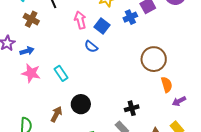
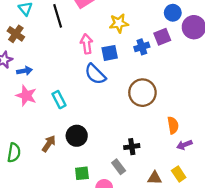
brown cross: (31, 19) -> (16, 34), moved
blue square: (102, 26) -> (110, 53), turned 35
blue semicircle: (91, 47) -> (95, 74), size x1.5
brown circle: (154, 59) -> (142, 93), moved

